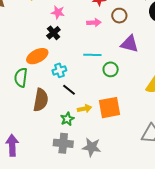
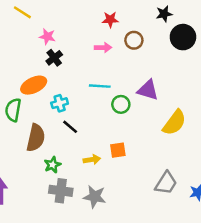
pink star: (58, 12) -> (47, 37), moved
purple triangle: (130, 44) -> (148, 90), moved
orange square: (110, 108) -> (118, 150), size x0.6
yellow arrow: (85, 109) -> (92, 160), moved
green star: (67, 119) -> (52, 165), moved

